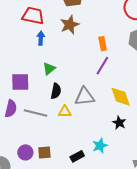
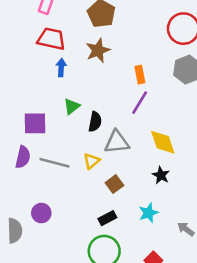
black semicircle: (56, 91) -> (95, 122), moved
yellow triangle: (65, 112) -> (92, 161), turned -40
cyan star: (100, 146) -> (148, 213), moved
brown square: (44, 153) -> (114, 184), moved, turned -32

